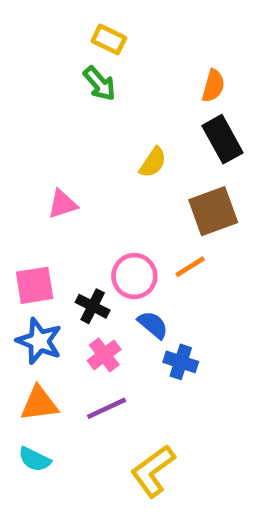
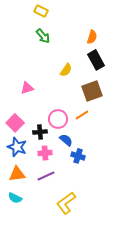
yellow rectangle: (109, 39) -> (41, 11), moved
pink square: (35, 285) -> (15, 123), turned -36
black cross: (93, 306) -> (40, 132), turned -32
pink cross: (104, 355) -> (45, 153), turned 32

